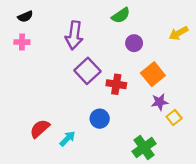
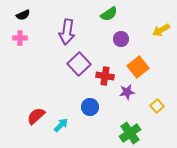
purple star: (160, 102) -> (127, 92), moved

